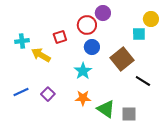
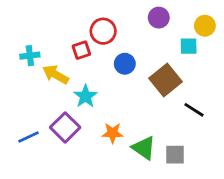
purple circle: (103, 13) -> (159, 18), moved
red circle: (87, 25) -> (103, 31), moved
cyan star: (83, 71) -> (85, 96), moved
blue line: (21, 92) -> (28, 137), moved
purple square: (48, 94) -> (65, 127), size x1.5

